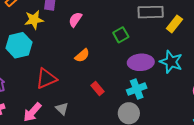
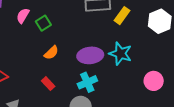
green square: (121, 35) -> (43, 23), moved
orange semicircle: (82, 56) -> (51, 53), moved

